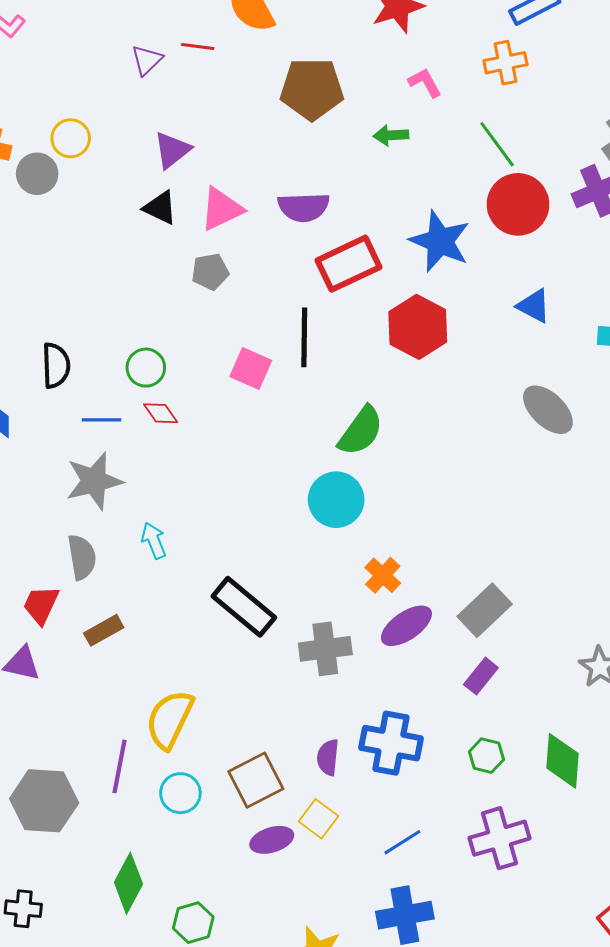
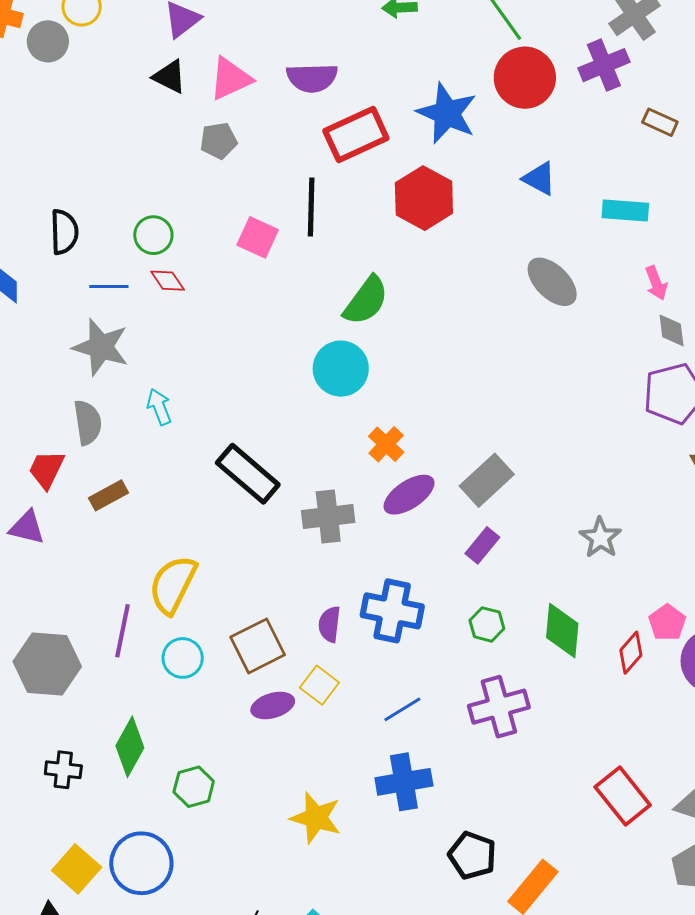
gray star: (94, 481) -> (101, 347), turned 30
black cross: (23, 909) -> (63, 770), moved

